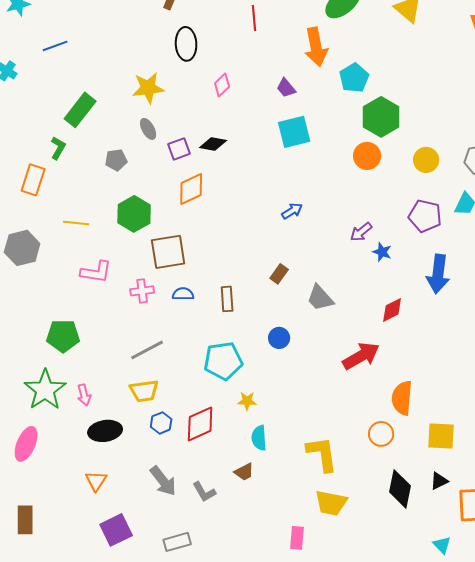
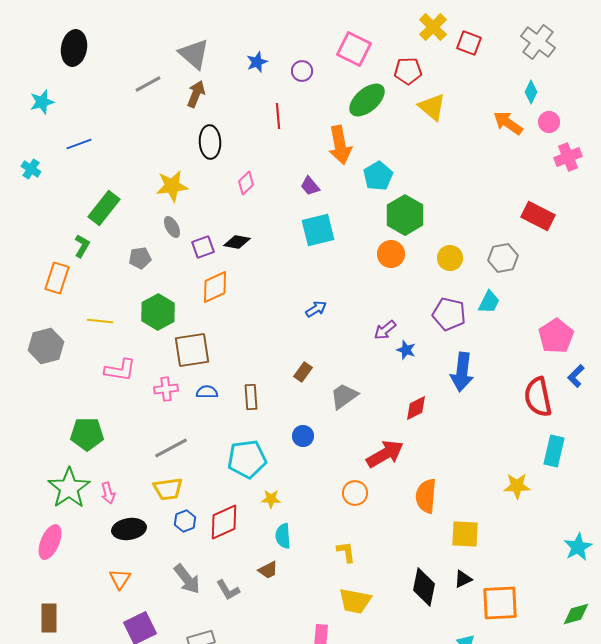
gray trapezoid: (320, 298) -> (344, 396), turned 96
orange circle: (381, 434) -> (355, 493), moved
yellow L-shape: (322, 454) -> (346, 552), size x0.6

